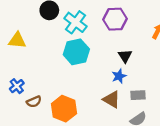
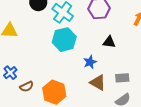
black triangle: (125, 56) -> (109, 42), turned -48
blue star: (119, 76) -> (90, 62), moved

